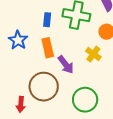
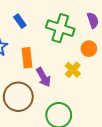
blue rectangle: (47, 20) -> (20, 21), moved, turned -48

